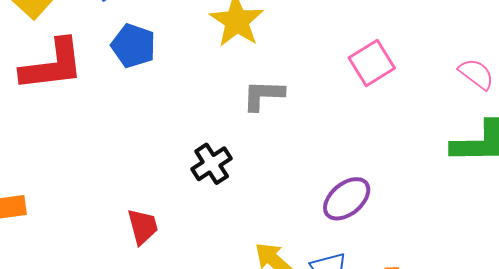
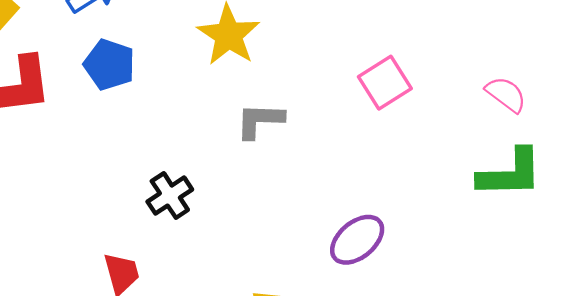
black cross: (212, 164) -> (170, 196), moved

